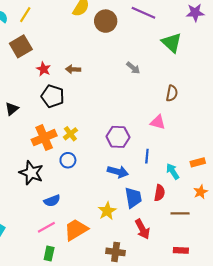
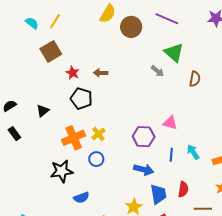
green triangle: (172, 43) -> (174, 53), moved
brown semicircle: (172, 93) -> (195, 79), moved
pink triangle: (158, 122) -> (170, 123), moved
cyan arrow: (173, 171) -> (193, 152), moved
black star: (31, 173) -> (62, 171), turned -30

